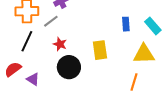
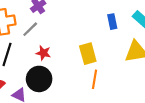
black circle: (69, 67) -> (39, 79), moved
orange line: (134, 82) -> (95, 79), moved

